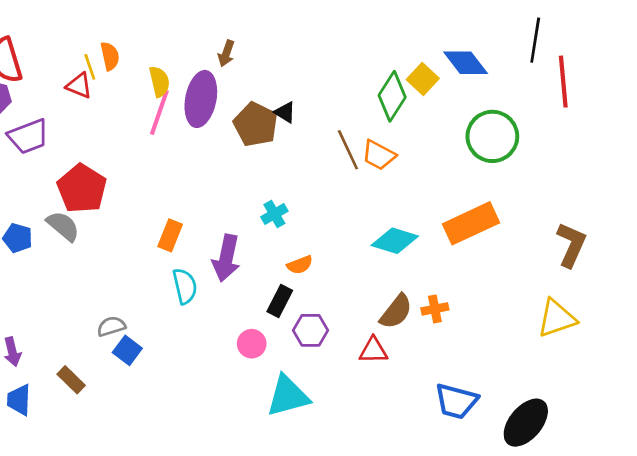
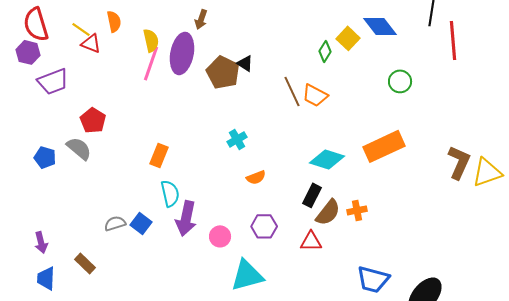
yellow line: (90, 67) -> (81, 29), moved, turned -36
green diamond: (392, 96) -> (325, 51), size x0.6
green circle: (492, 136) -> (400, 81), size x0.6
red pentagon: (82, 189) -> (93, 120), size x0.7
purple arrow: (226, 258) -> (186, 218), moved
black rectangle: (280, 301) -> (312, 195), moved
yellow triangle: (557, 318) -> (487, 172), moved
blue square: (127, 350) -> (141, 223), moved

